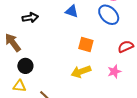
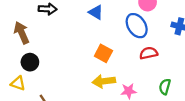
red semicircle: (126, 47) -> (149, 53), moved
yellow arrow: (81, 72) -> (104, 81), moved

